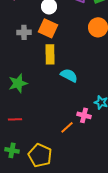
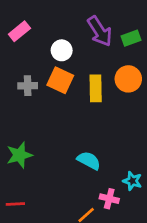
yellow rectangle: (50, 54) -> (96, 88), moved
cyan semicircle: (69, 75) -> (89, 161), moved

